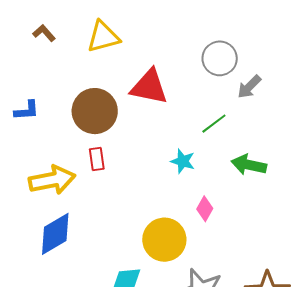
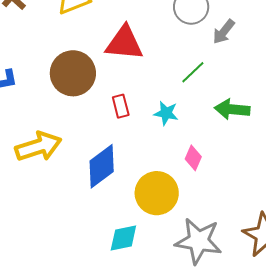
red rectangle: (97, 159) -> (121, 106), moved
blue diamond: (55, 234) -> (102, 166), moved

